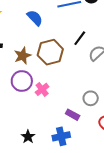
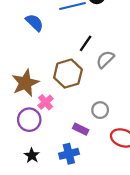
brown hexagon: (50, 52) -> (68, 74), moved
brown star: (23, 56) -> (25, 83), moved, size x1.4
purple circle: (22, 81) -> (29, 120), moved

